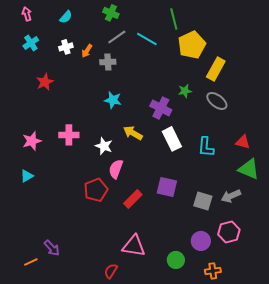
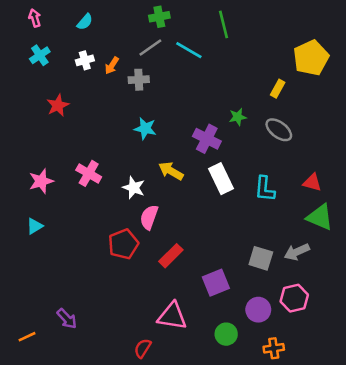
green cross: (111, 13) -> (159, 17), moved, turned -35
yellow pentagon: (192, 45) -> (311, 58), moved
yellow rectangle: (216, 69) -> (278, 89), size x0.6
pink cross: (69, 135) -> (89, 173), turned 30
purple square: (167, 187) -> (216, 283), moved, turned -35
orange line: (31, 262) -> (27, 337), moved

